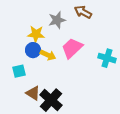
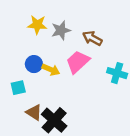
brown arrow: (83, 12) -> (92, 38), moved
yellow star: (36, 34) -> (37, 25), moved

